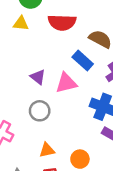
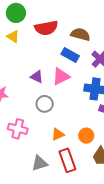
yellow triangle: (21, 24) -> (13, 37), turned 40

